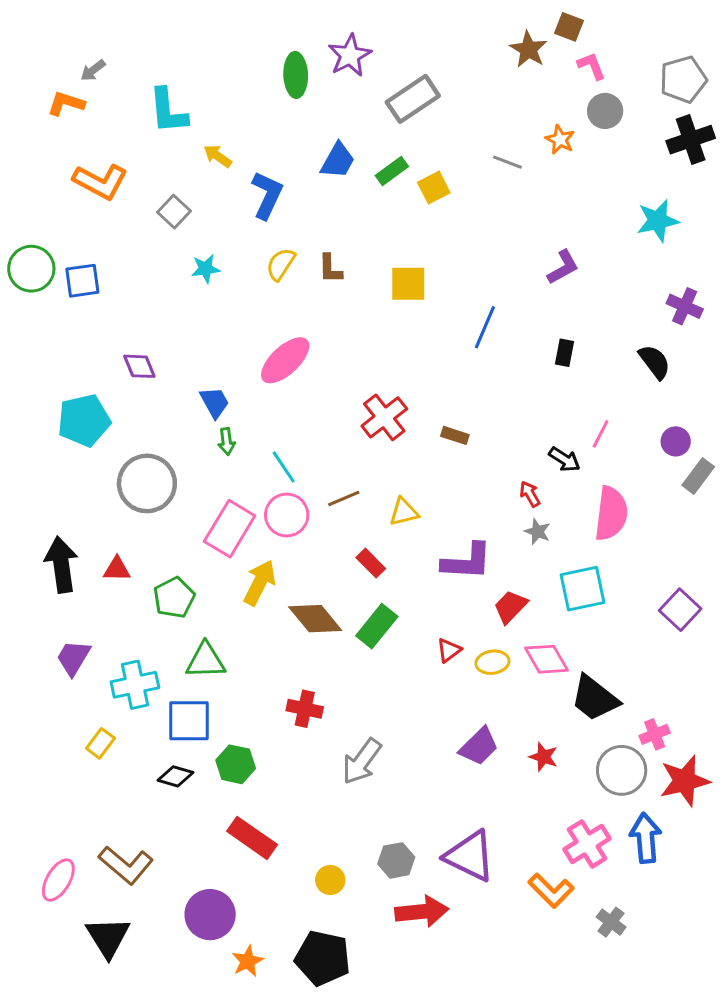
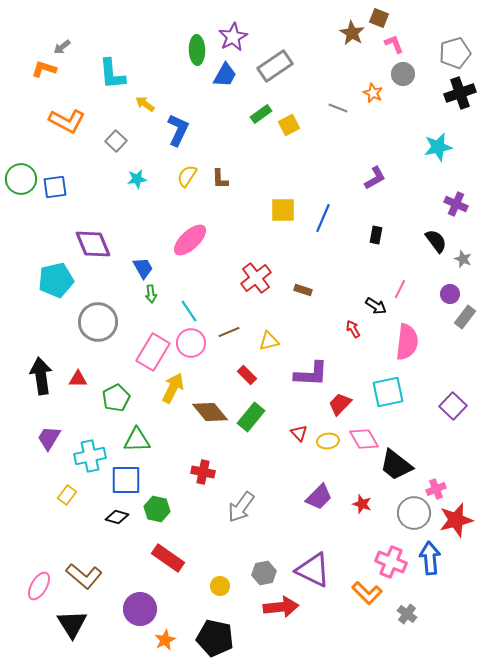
blue trapezoid: (338, 161) -> (225, 75), moved
yellow square: (408, 284) -> (283, 210), moved
purple diamond: (139, 366) -> (93, 244), size x1.6
gray star: (537, 532) -> (463, 259), moved
red triangle: (449, 650) -> (299, 433), turned -36
pink cross: (587, 844) -> (391, 562), turned -36

